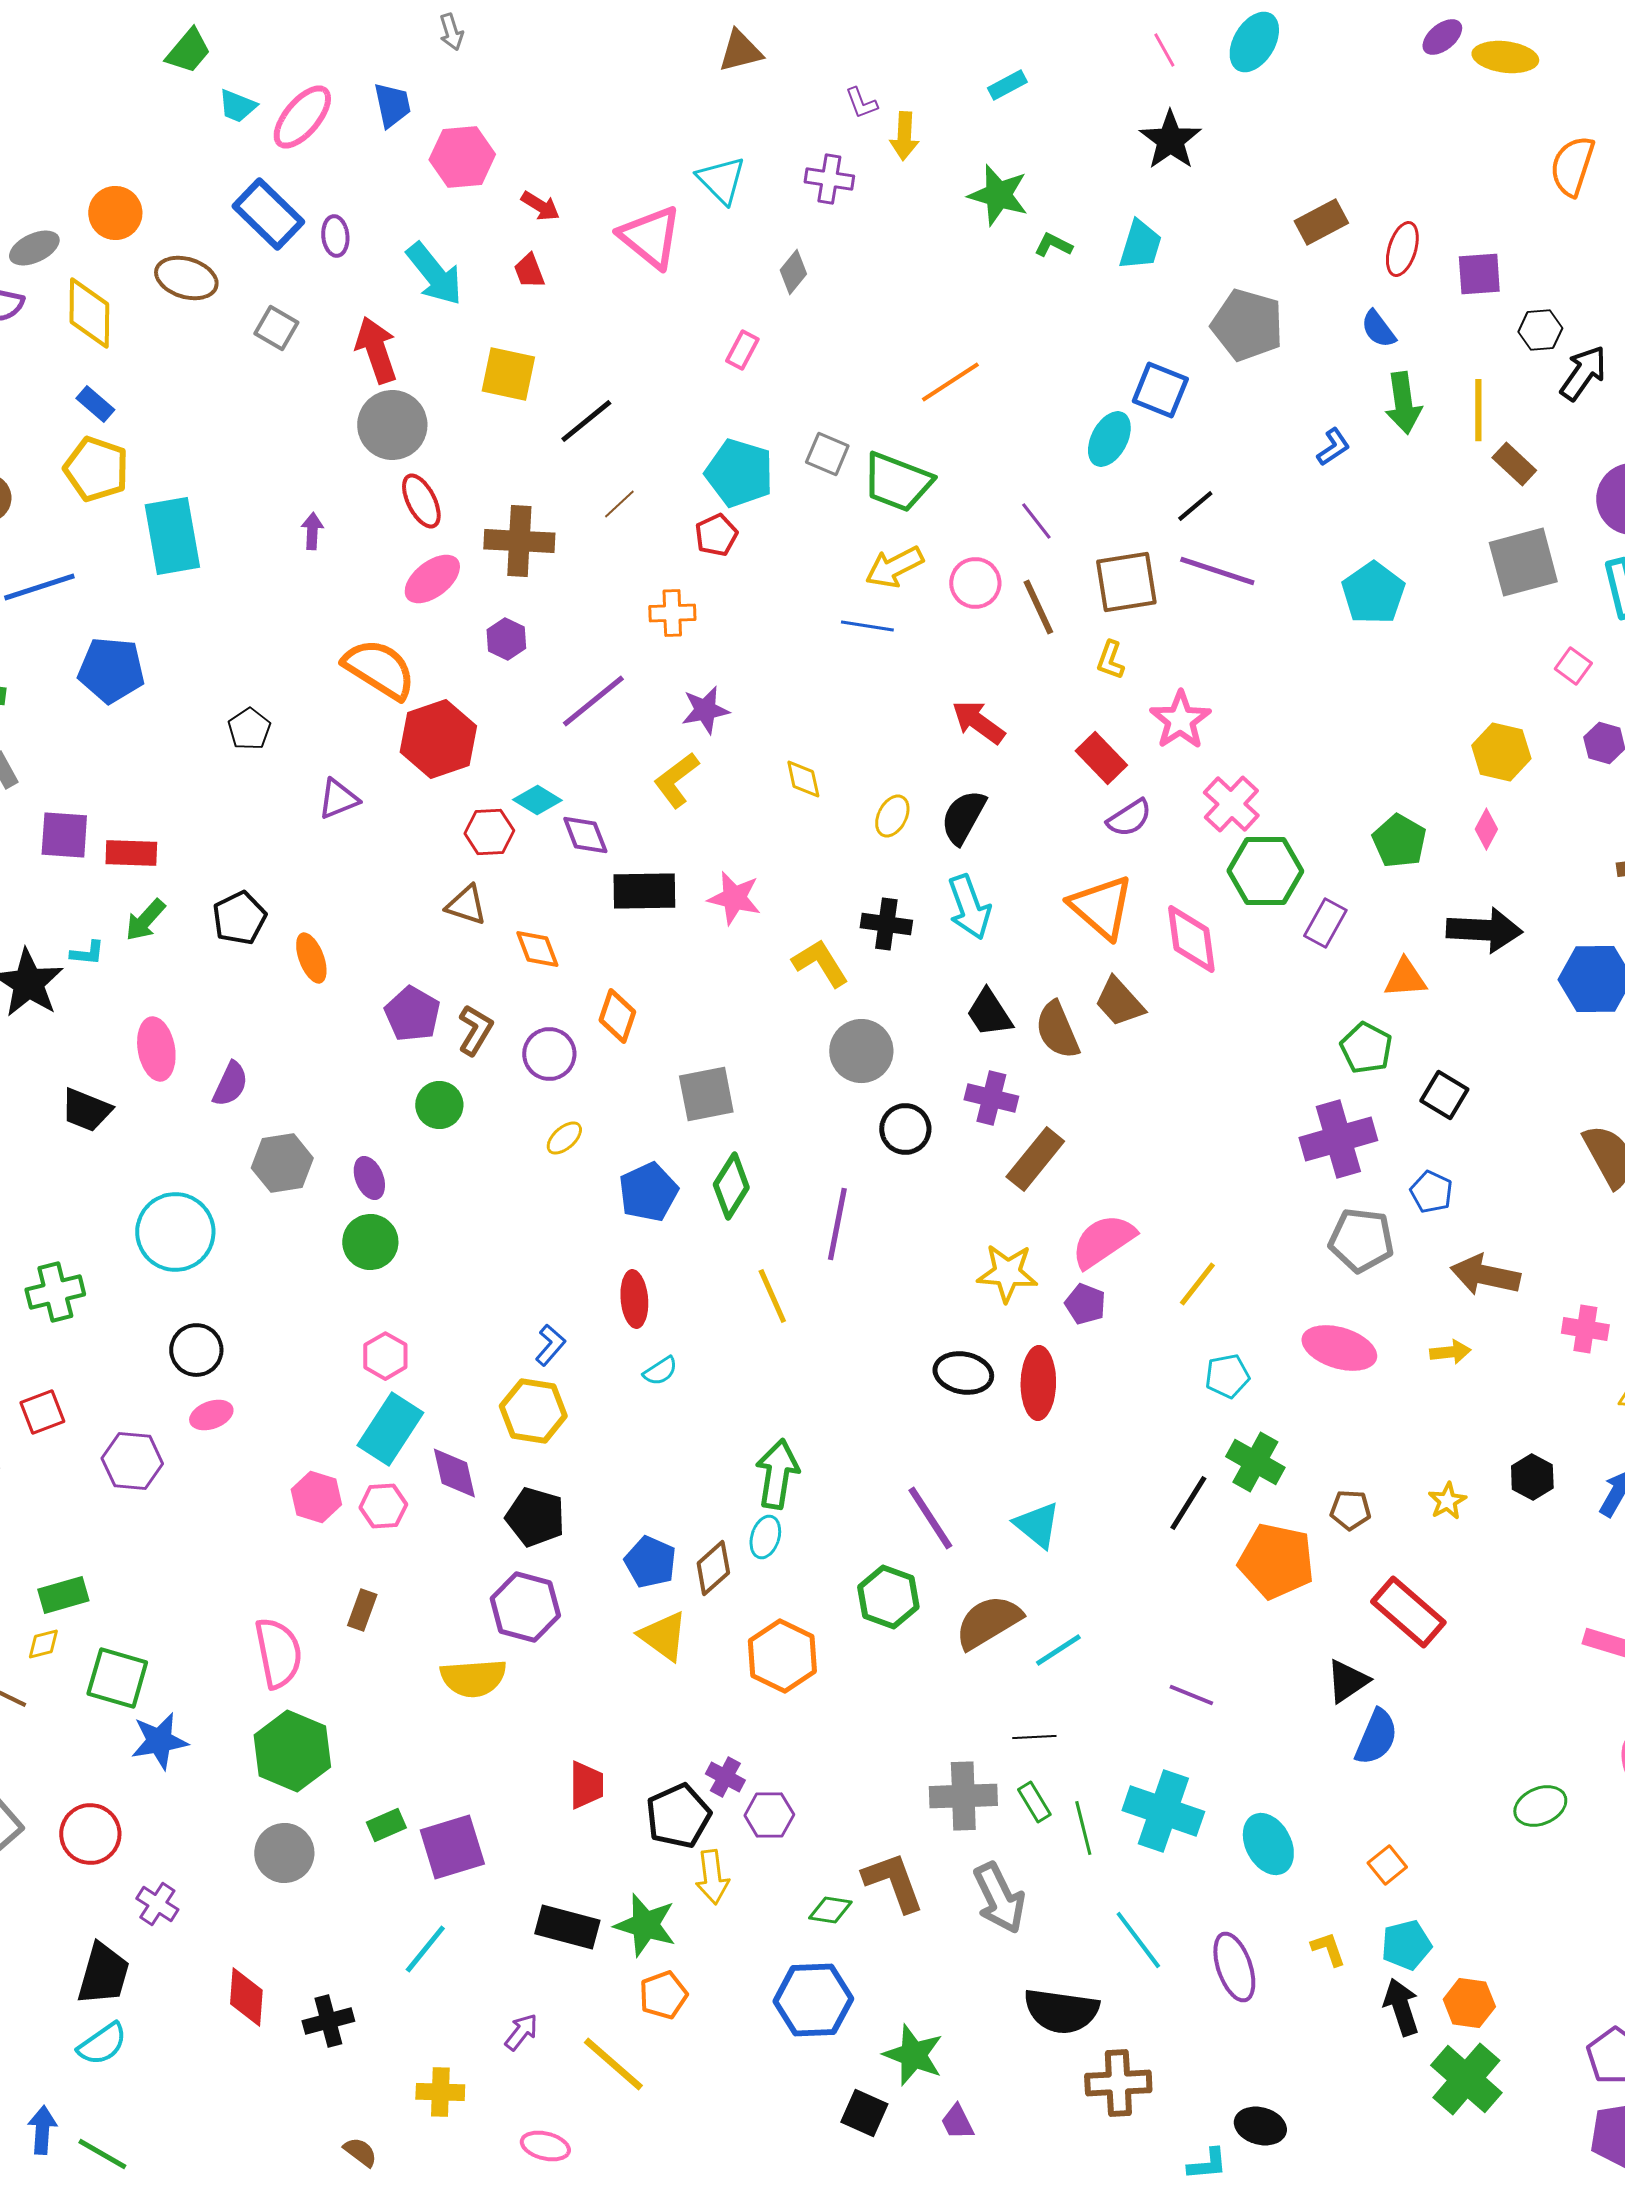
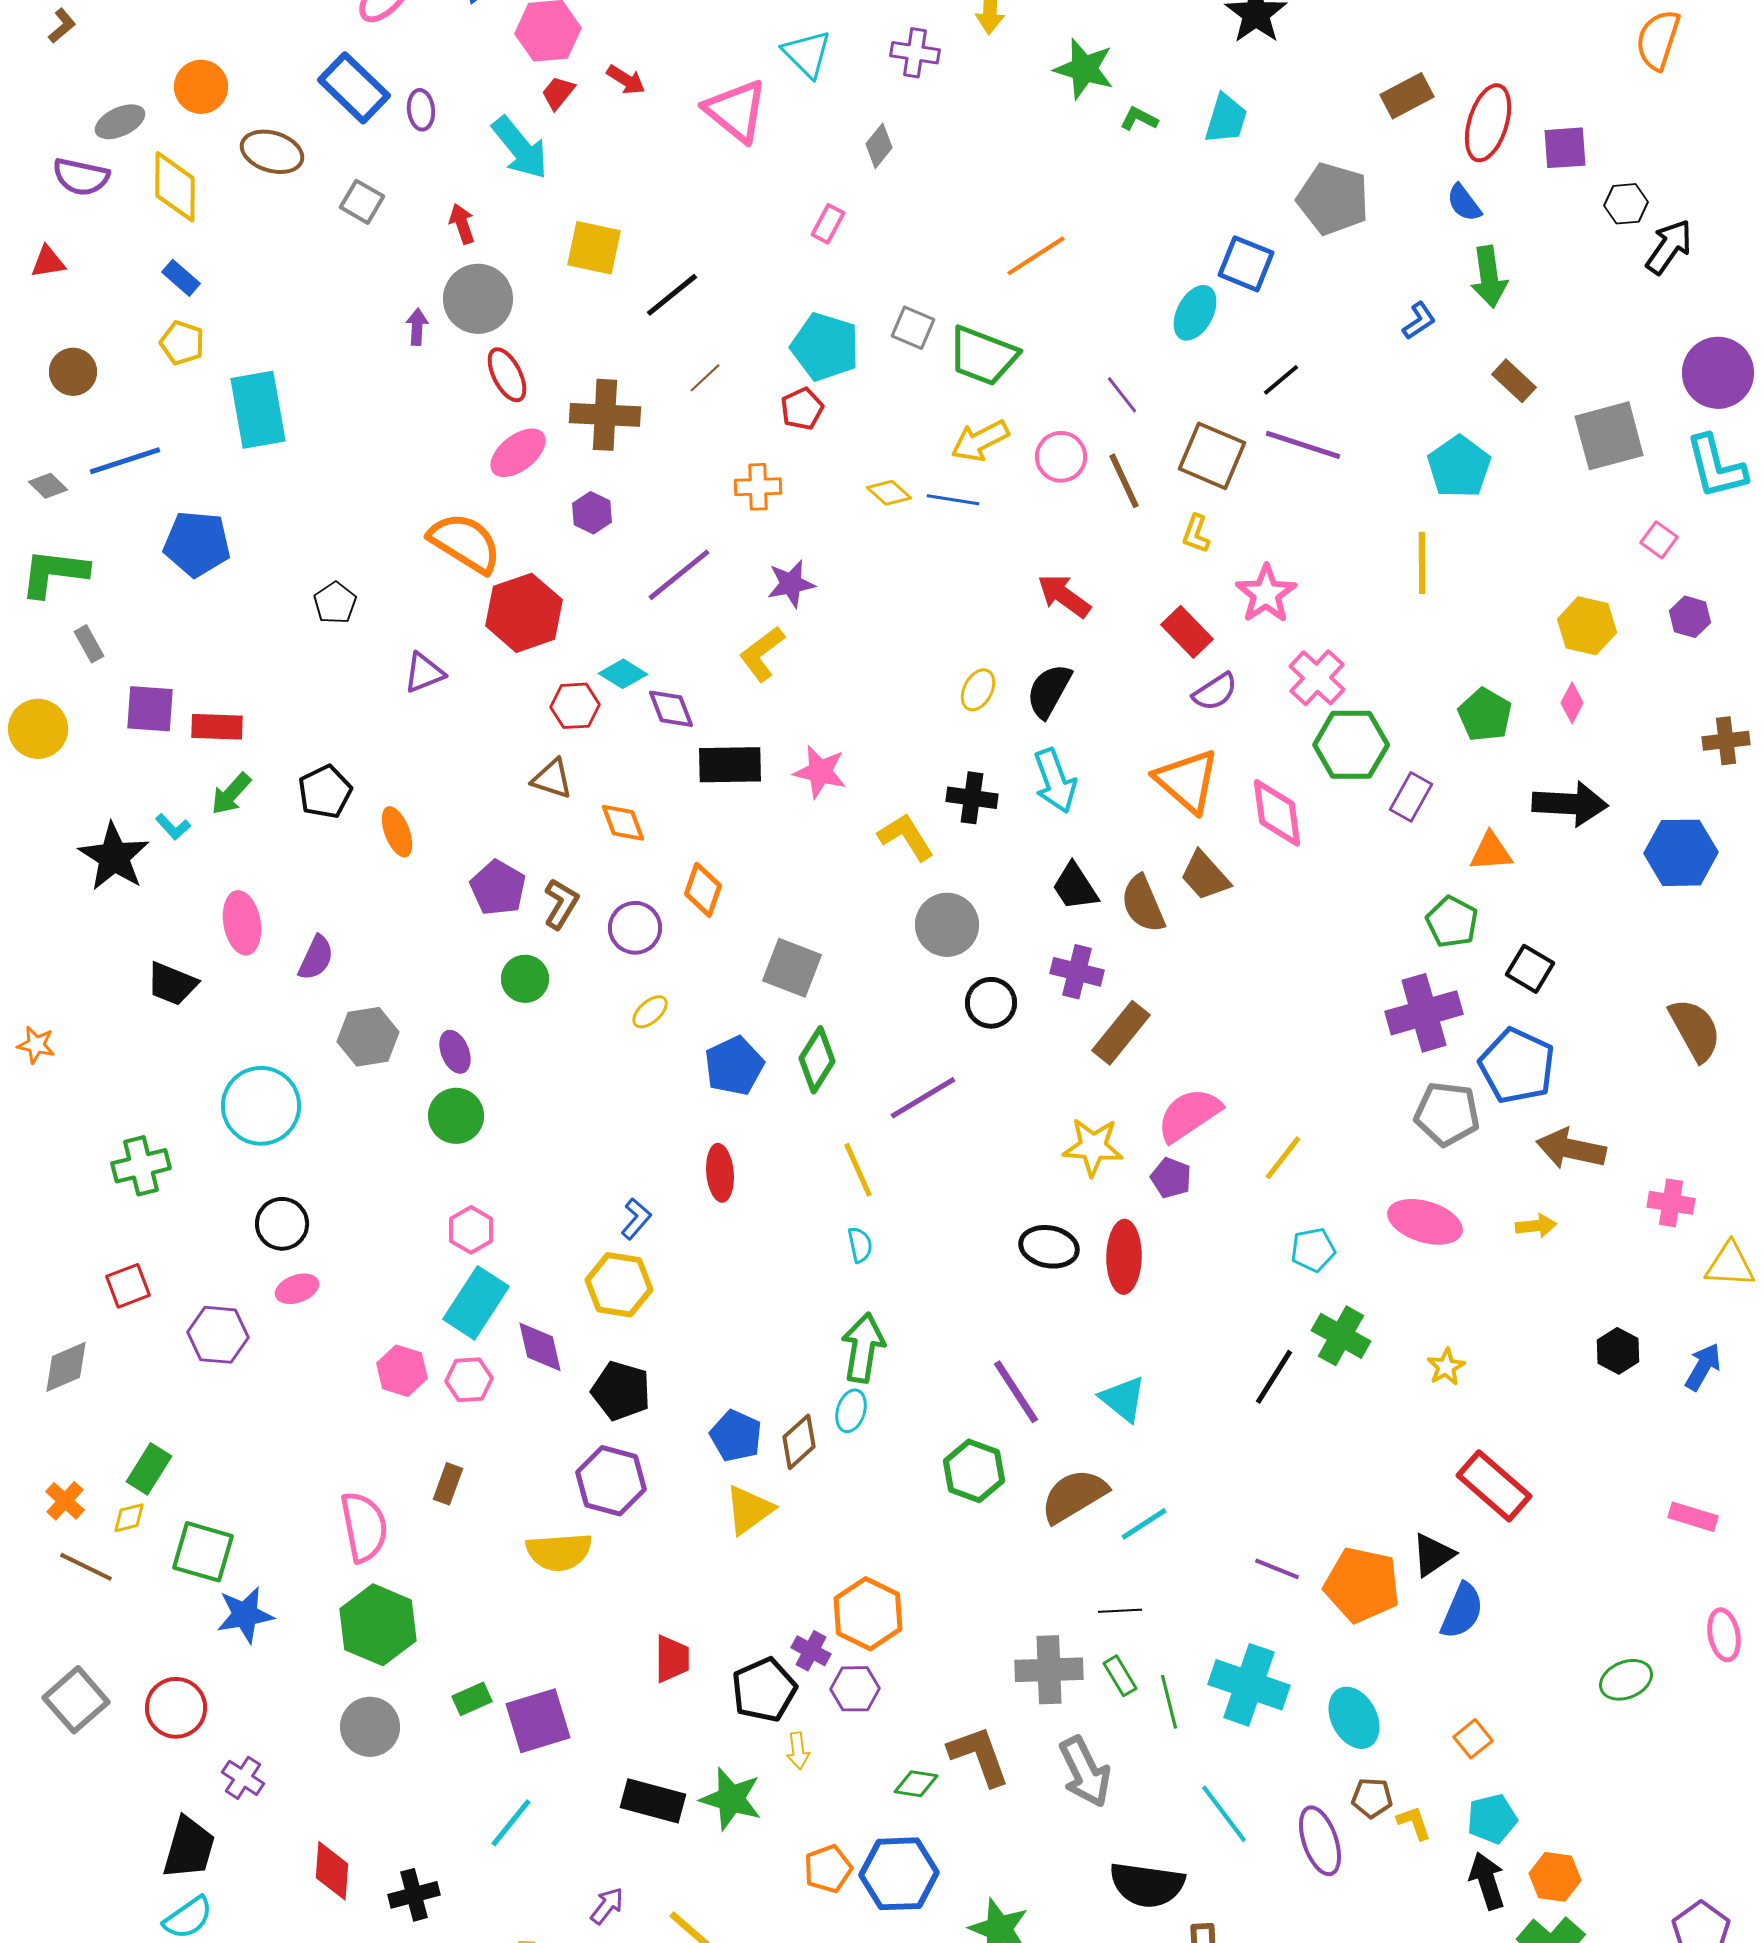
red ellipse: (1402, 249) -> (1488, 123), size x1.4
red trapezoid: (529, 271) -> (558, 93), moved, turned 60
red arrow: (376, 350) -> (462, 224), size x0.6
yellow line: (1478, 410) -> (1422, 563), moved
brown rectangle: (1514, 464) -> (1514, 381), moved
yellow pentagon: (96, 469) -> (182, 343), size x0.7
purple arrow: (312, 531) -> (417, 327), moved
brown square: (1126, 582) -> (1212, 456), turned 32
yellow diamond: (803, 779) -> (889, 493), moved, turned -36
cyan L-shape: (87, 953) -> (173, 827), turned 42
gray square: (706, 1094) -> (792, 968), turned 32
blue pentagon: (1431, 1192) -> (1517, 1066), size x1.8
purple line: (837, 1224) -> (923, 1098), turned 48
cyan semicircle: (660, 1371) -> (860, 1245), moved, turned -69
yellow star: (1447, 1501) -> (1446, 1367), moved
brown pentagon: (1350, 1510) -> (1372, 1798), moved
orange pentagon: (1276, 1561) -> (1362, 1585), moved
green rectangle: (63, 1595) -> (149, 1469), turned -42
yellow triangle: (663, 1636) -> (749, 1510), turned 48
orange hexagon: (782, 1656) -> (868, 1614), moved
yellow arrow: (712, 1877) -> (798, 1751), size x0.7
orange pentagon: (663, 1995) -> (828, 1869), moved

